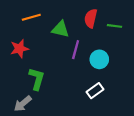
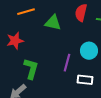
purple line: (76, 50) -> (67, 63), moved
white rectangle: (95, 91) -> (85, 80), turned 42

